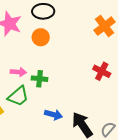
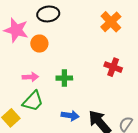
orange circle: (41, 37) -> (39, 44), moved
green cross: (40, 79) -> (64, 78), moved

